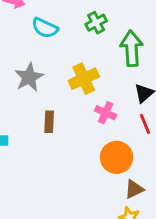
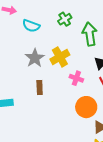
gray star: (29, 77) -> (35, 58), moved

